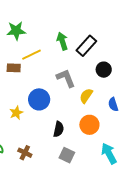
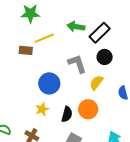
green arrow: (62, 41) -> (76, 27), turned -66
black circle: (104, 70) -> (105, 57), moved
yellow star: (16, 113) -> (42, 109), moved
orange circle: (89, 125) -> (88, 109), moved

